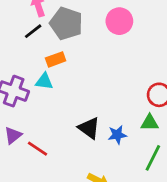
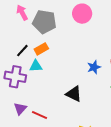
black line: (33, 31) -> (22, 51), moved
blue star: (117, 135) -> (94, 67), moved

